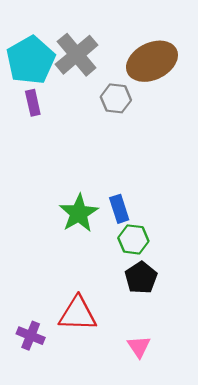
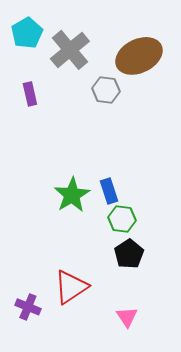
cyan pentagon: (31, 60) -> (27, 33), moved, size x0.7
red triangle: (78, 314) -> (71, 287), turned -36

